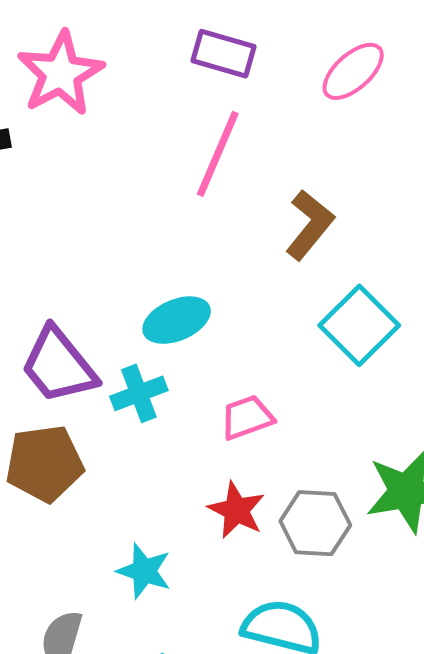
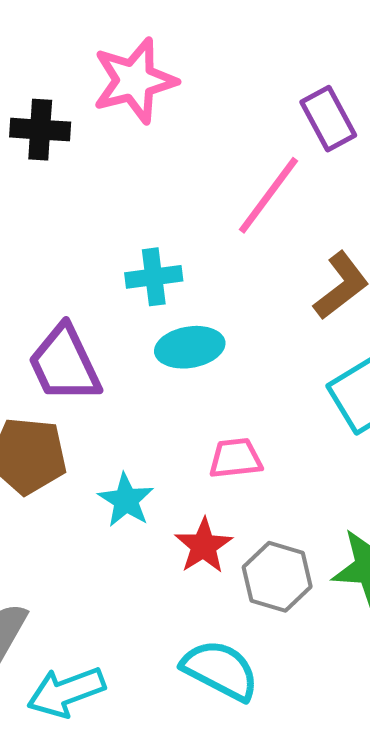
purple rectangle: (223, 54) -> (328, 119), moved, turned 32
cyan cross: (139, 393) -> (154, 277), moved
cyan star: (144, 571) -> (126, 500), moved

